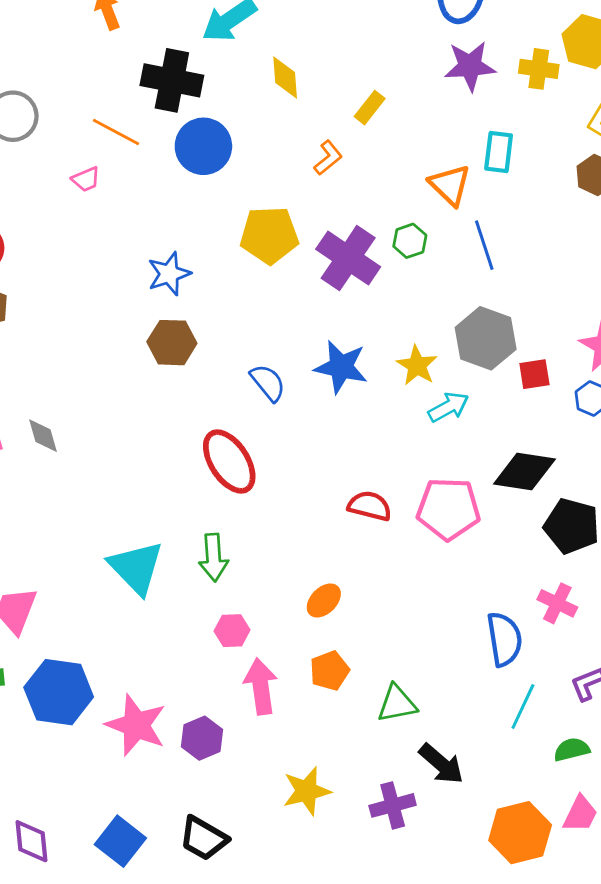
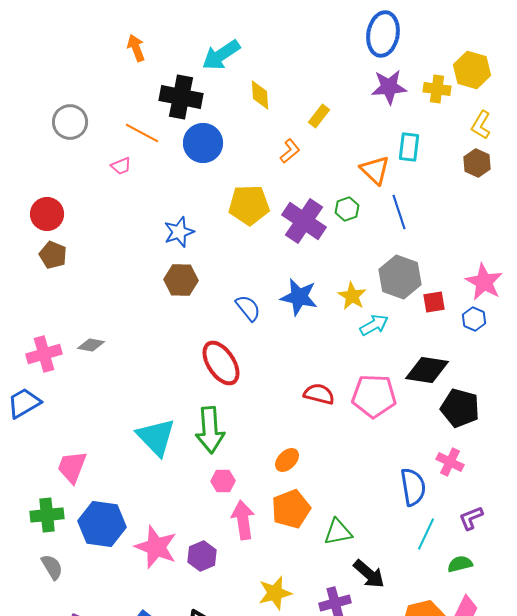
gray diamond: (43, 436) -> (91, 345), turned -64
green arrow: (213, 558) -> (210, 430), size x1.4
orange pentagon: (330, 671) -> (291, 509), size x1.4

